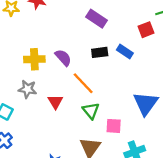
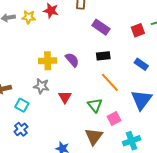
red square: (146, 30) -> (138, 30), moved
blue rectangle: (125, 51) -> (141, 64), moved
orange line: (83, 83) -> (110, 82), moved
pink square: (114, 126) -> (114, 119), turned -32

